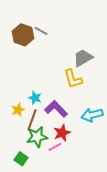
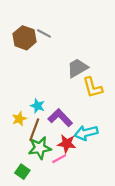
gray trapezoid: (83, 58) -> (77, 68), moved
yellow L-shape: (73, 79) -> (93, 87), moved
cyan arrow: (92, 115) -> (86, 133), moved
red star: (62, 133) -> (67, 144), turned 30

